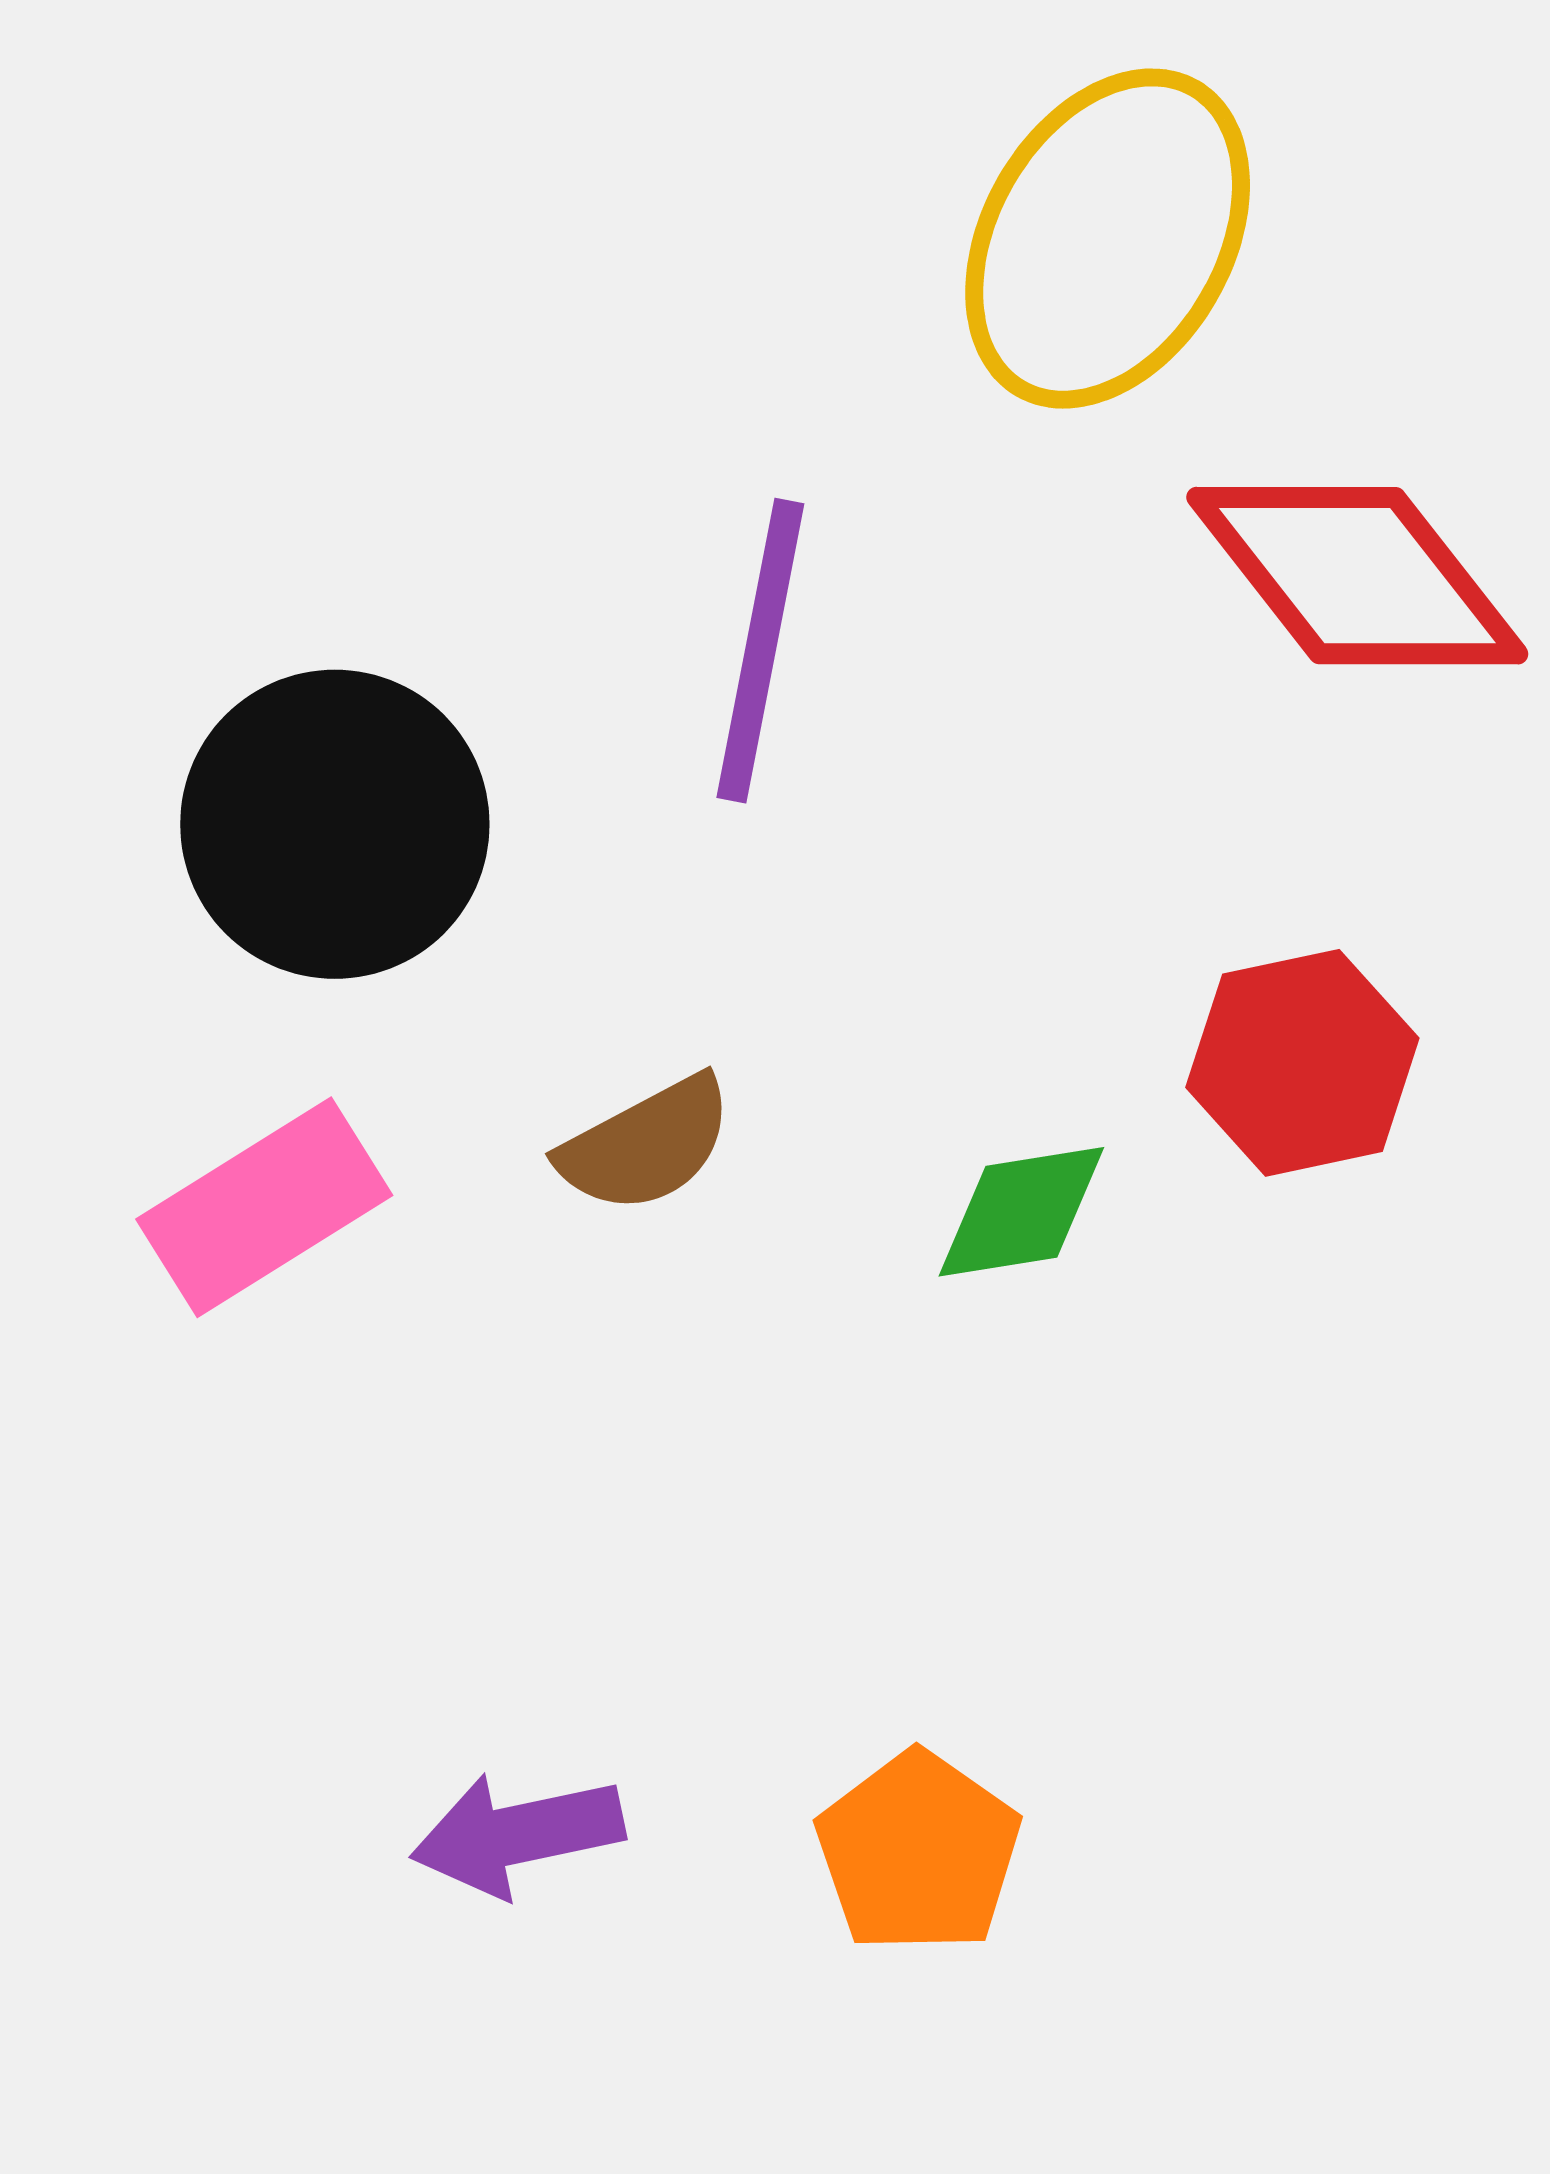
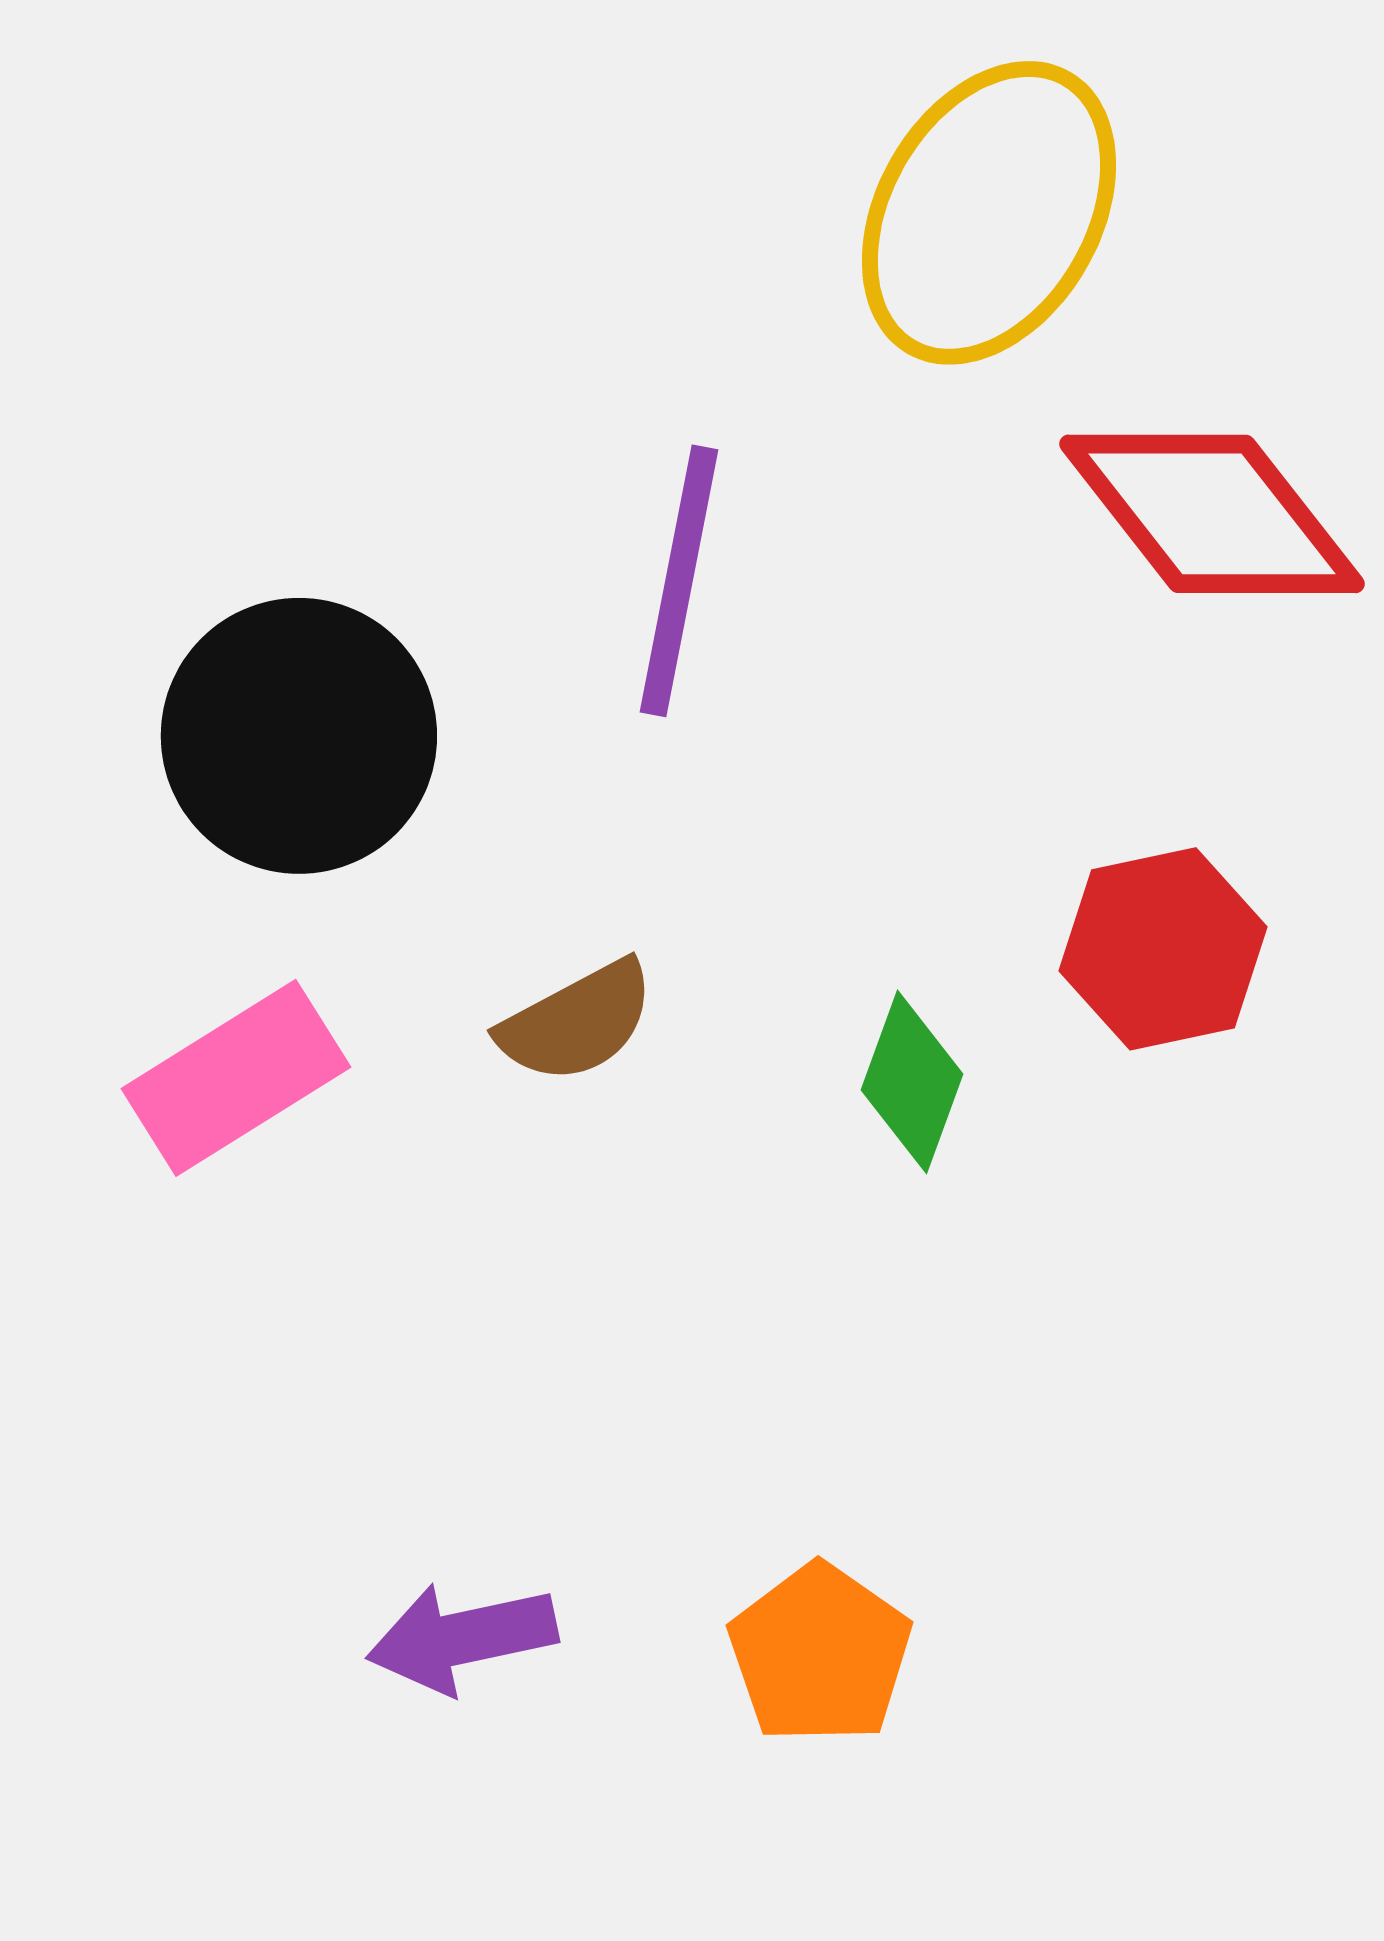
green diamond: (1021, 1212) -> (912, 1082), turned -61

